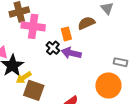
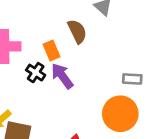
brown semicircle: (86, 23) -> (77, 31), turned 96
purple arrow: (71, 53) -> (62, 76), turned 48

